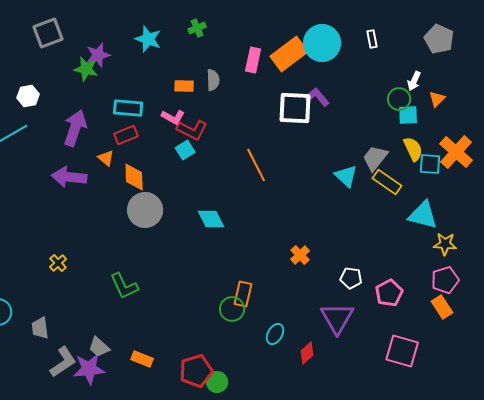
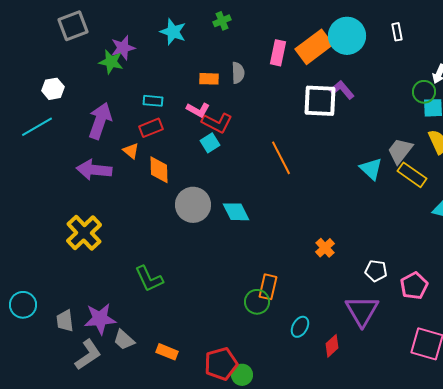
cyan rectangle: (128, 108) -> (153, 101), size x0.7
gray circle: (145, 210) -> (193, 205), moved
yellow cross: (58, 263) -> (84, 233), moved, size x2.0
purple star: (89, 369) -> (100, 319), moved

